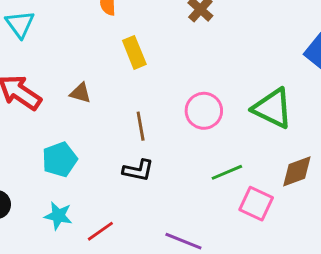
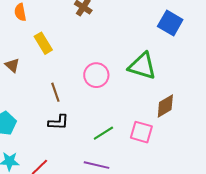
brown triangle: (80, 93) -> (12, 65), moved, turned 35
green line: (227, 172) -> (103, 133), moved

